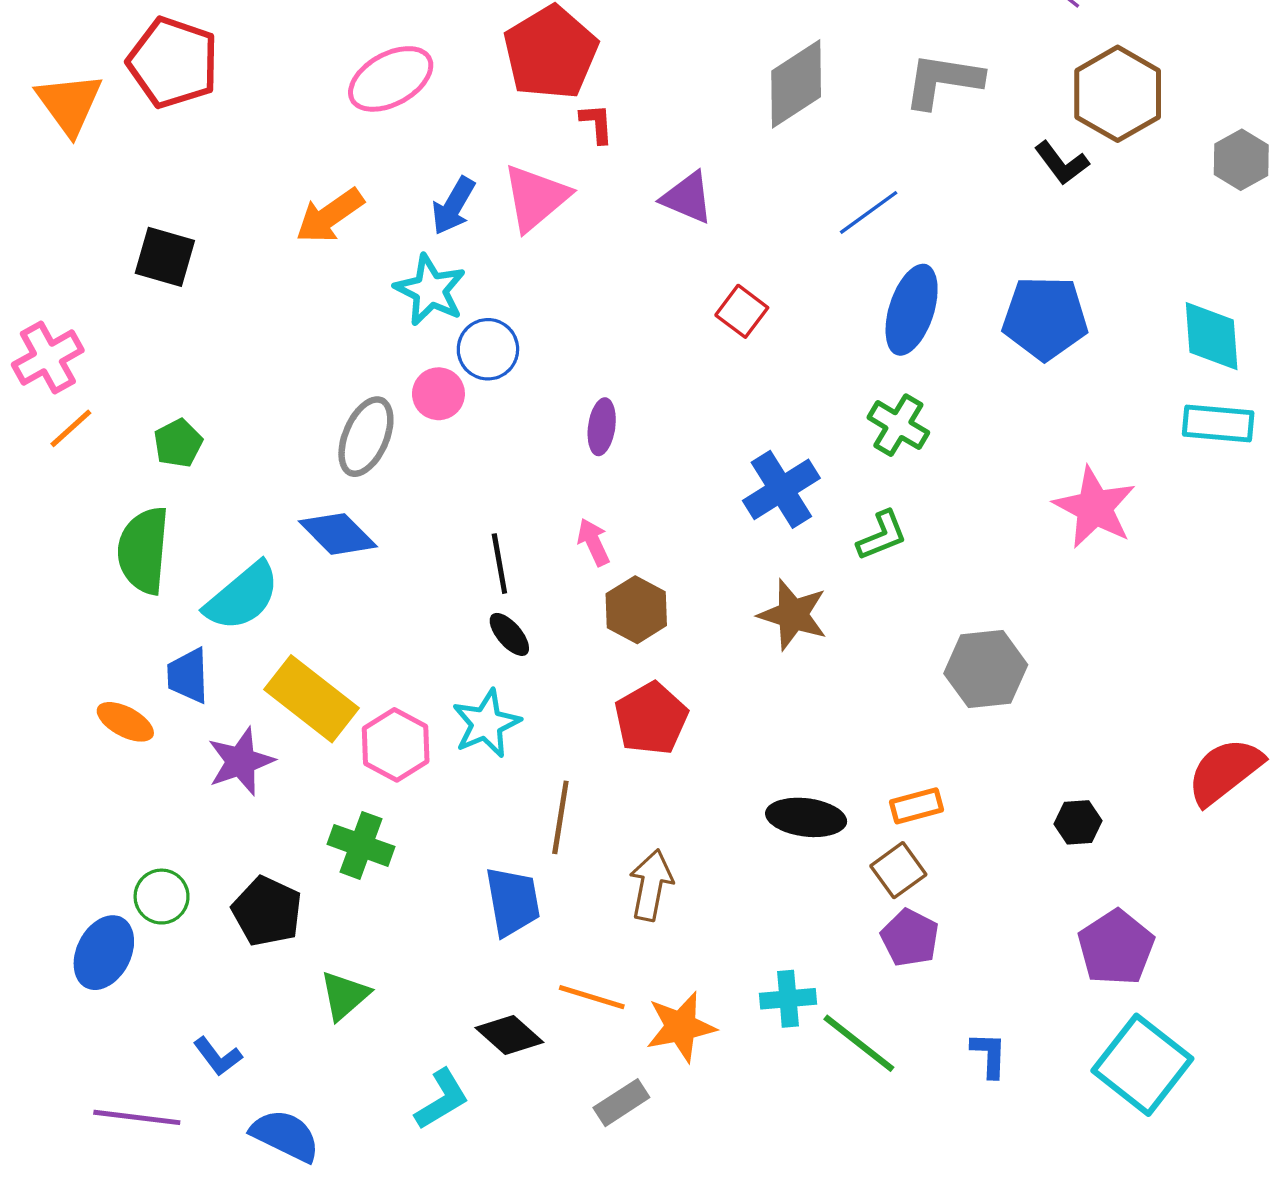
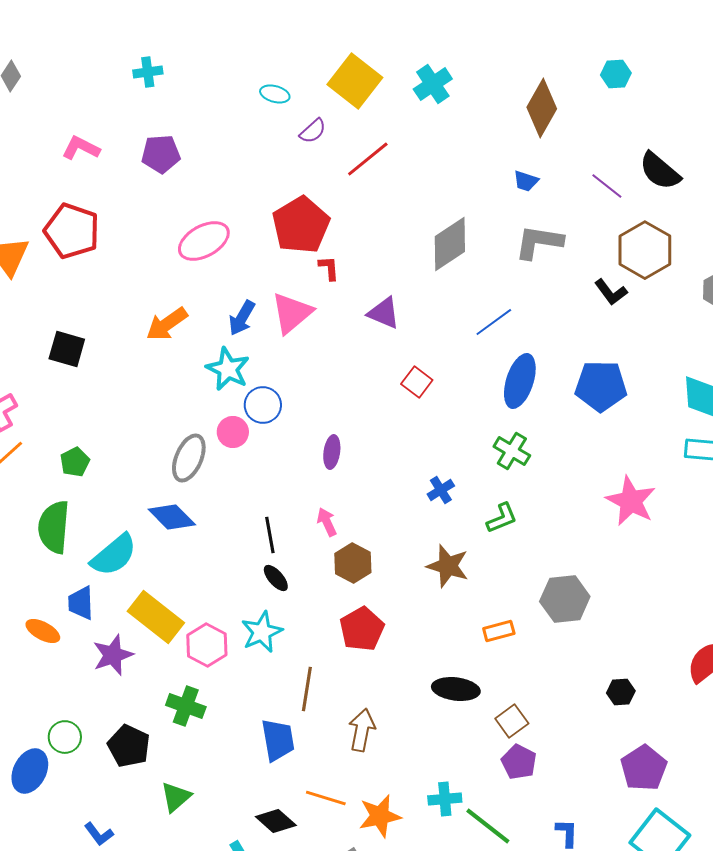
blue cross: (781, 489) -> (441, 490), size x0.6
orange rectangle: (917, 806) -> (499, 631), moved

